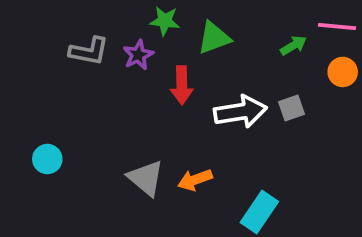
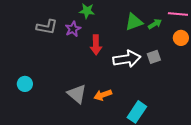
green triangle: (214, 38) -> (134, 22), moved

